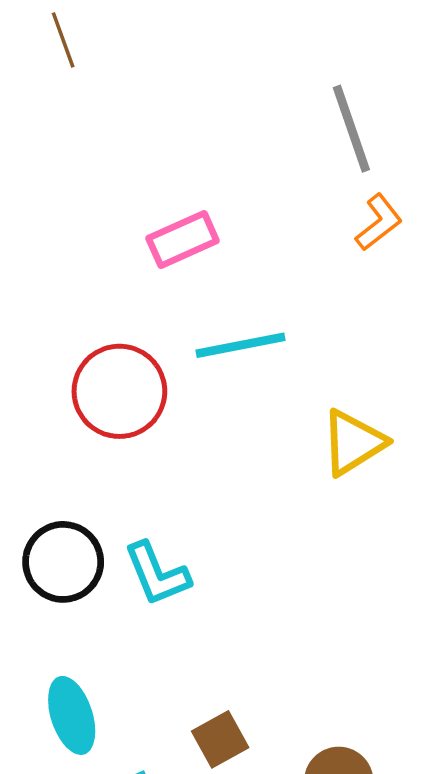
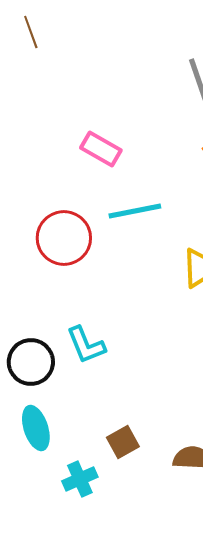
pink rectangle: (183, 240) -> (101, 149), turned 54
black circle: (63, 562) -> (31, 362), moved

